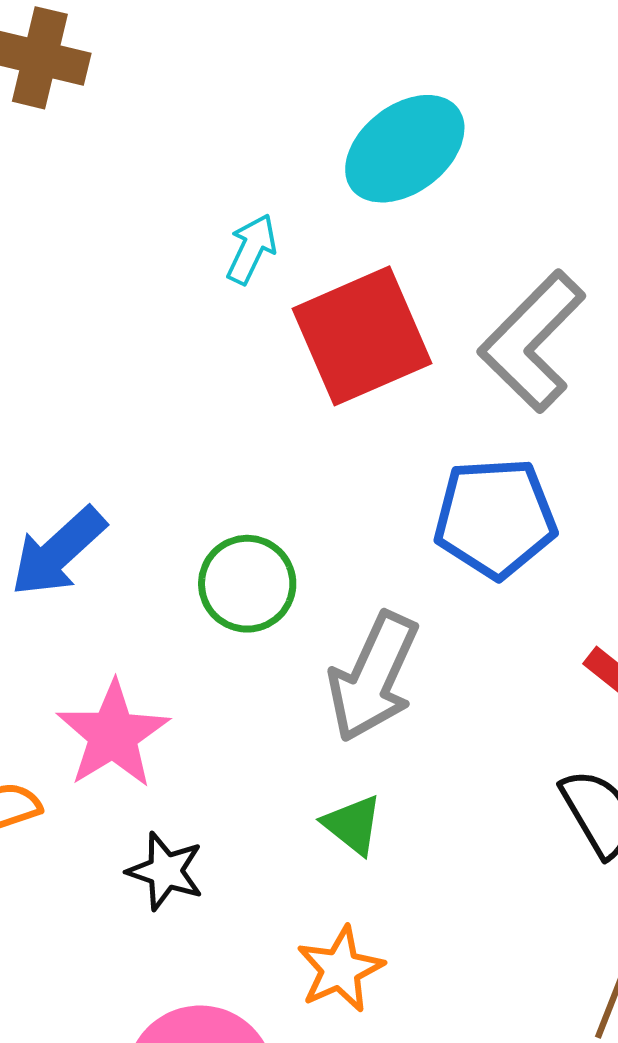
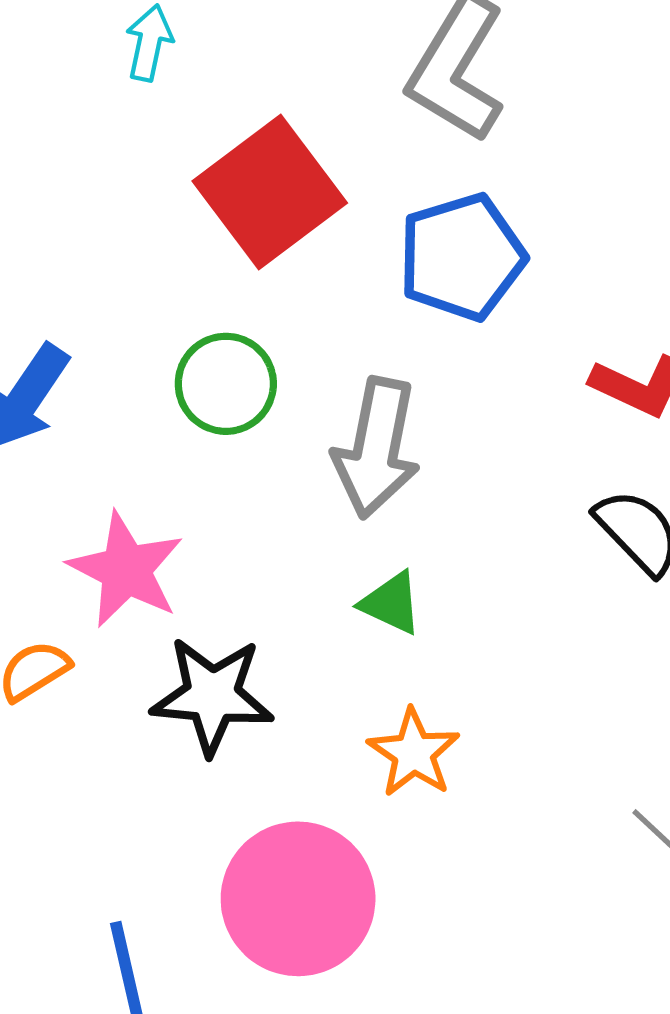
red square: (362, 336) -> (270, 192), moved
black star: (165, 871) -> (212, 696), size x1.5

